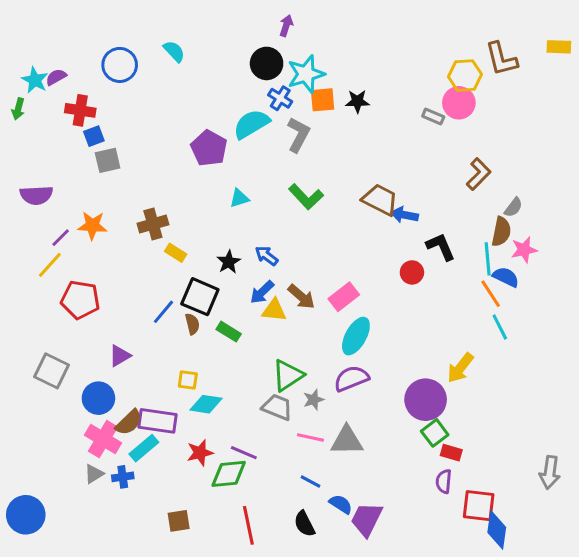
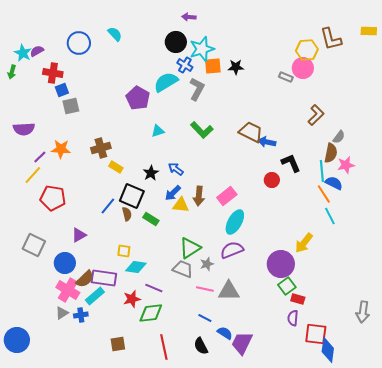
purple arrow: (286, 26) -> (189, 17), turned -104
brown arrow: (301, 297) -> (199, 196), turned 54
purple line: (244, 453) -> (154, 288), moved

